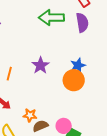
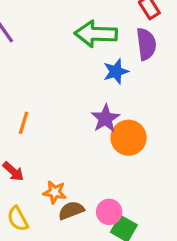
purple star: (40, 65) -> (105, 118), moved
blue star: (78, 66) -> (116, 71), moved

